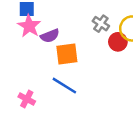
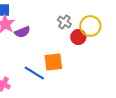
orange square: (67, 54) -> (53, 62), moved

